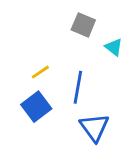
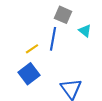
blue line: (78, 87) -> (53, 39), moved

